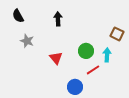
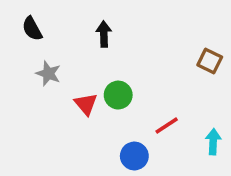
green circle: (86, 51) -> (118, 95), moved
cyan arrow: (107, 55) -> (213, 142), moved
red triangle: (56, 58) -> (86, 104), moved

